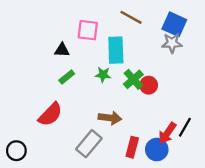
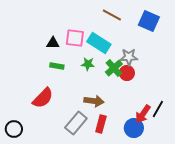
pink square: (88, 30) -> (75, 38), moved
gray star: (172, 43) -> (129, 57), moved
cyan rectangle: (116, 50) -> (99, 43), turned -55
green rectangle: (67, 77) -> (57, 66), turned 48
red rectangle: (132, 147) -> (101, 124), moved

